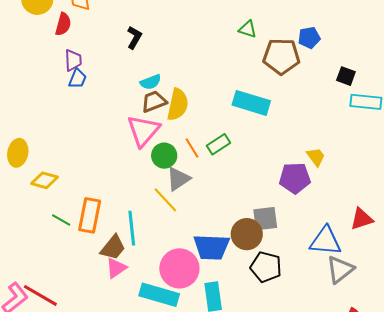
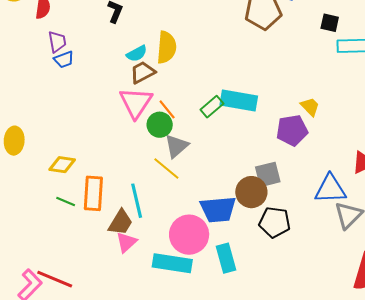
blue trapezoid: (78, 79) -> (64, 59), turned 55
cyan rectangle: (251, 103) -> (239, 101), moved
yellow semicircle: (178, 105) -> (167, 47), moved
orange line: (192, 148) -> (167, 109), moved
yellow diamond: (45, 180) -> (62, 165), moved

